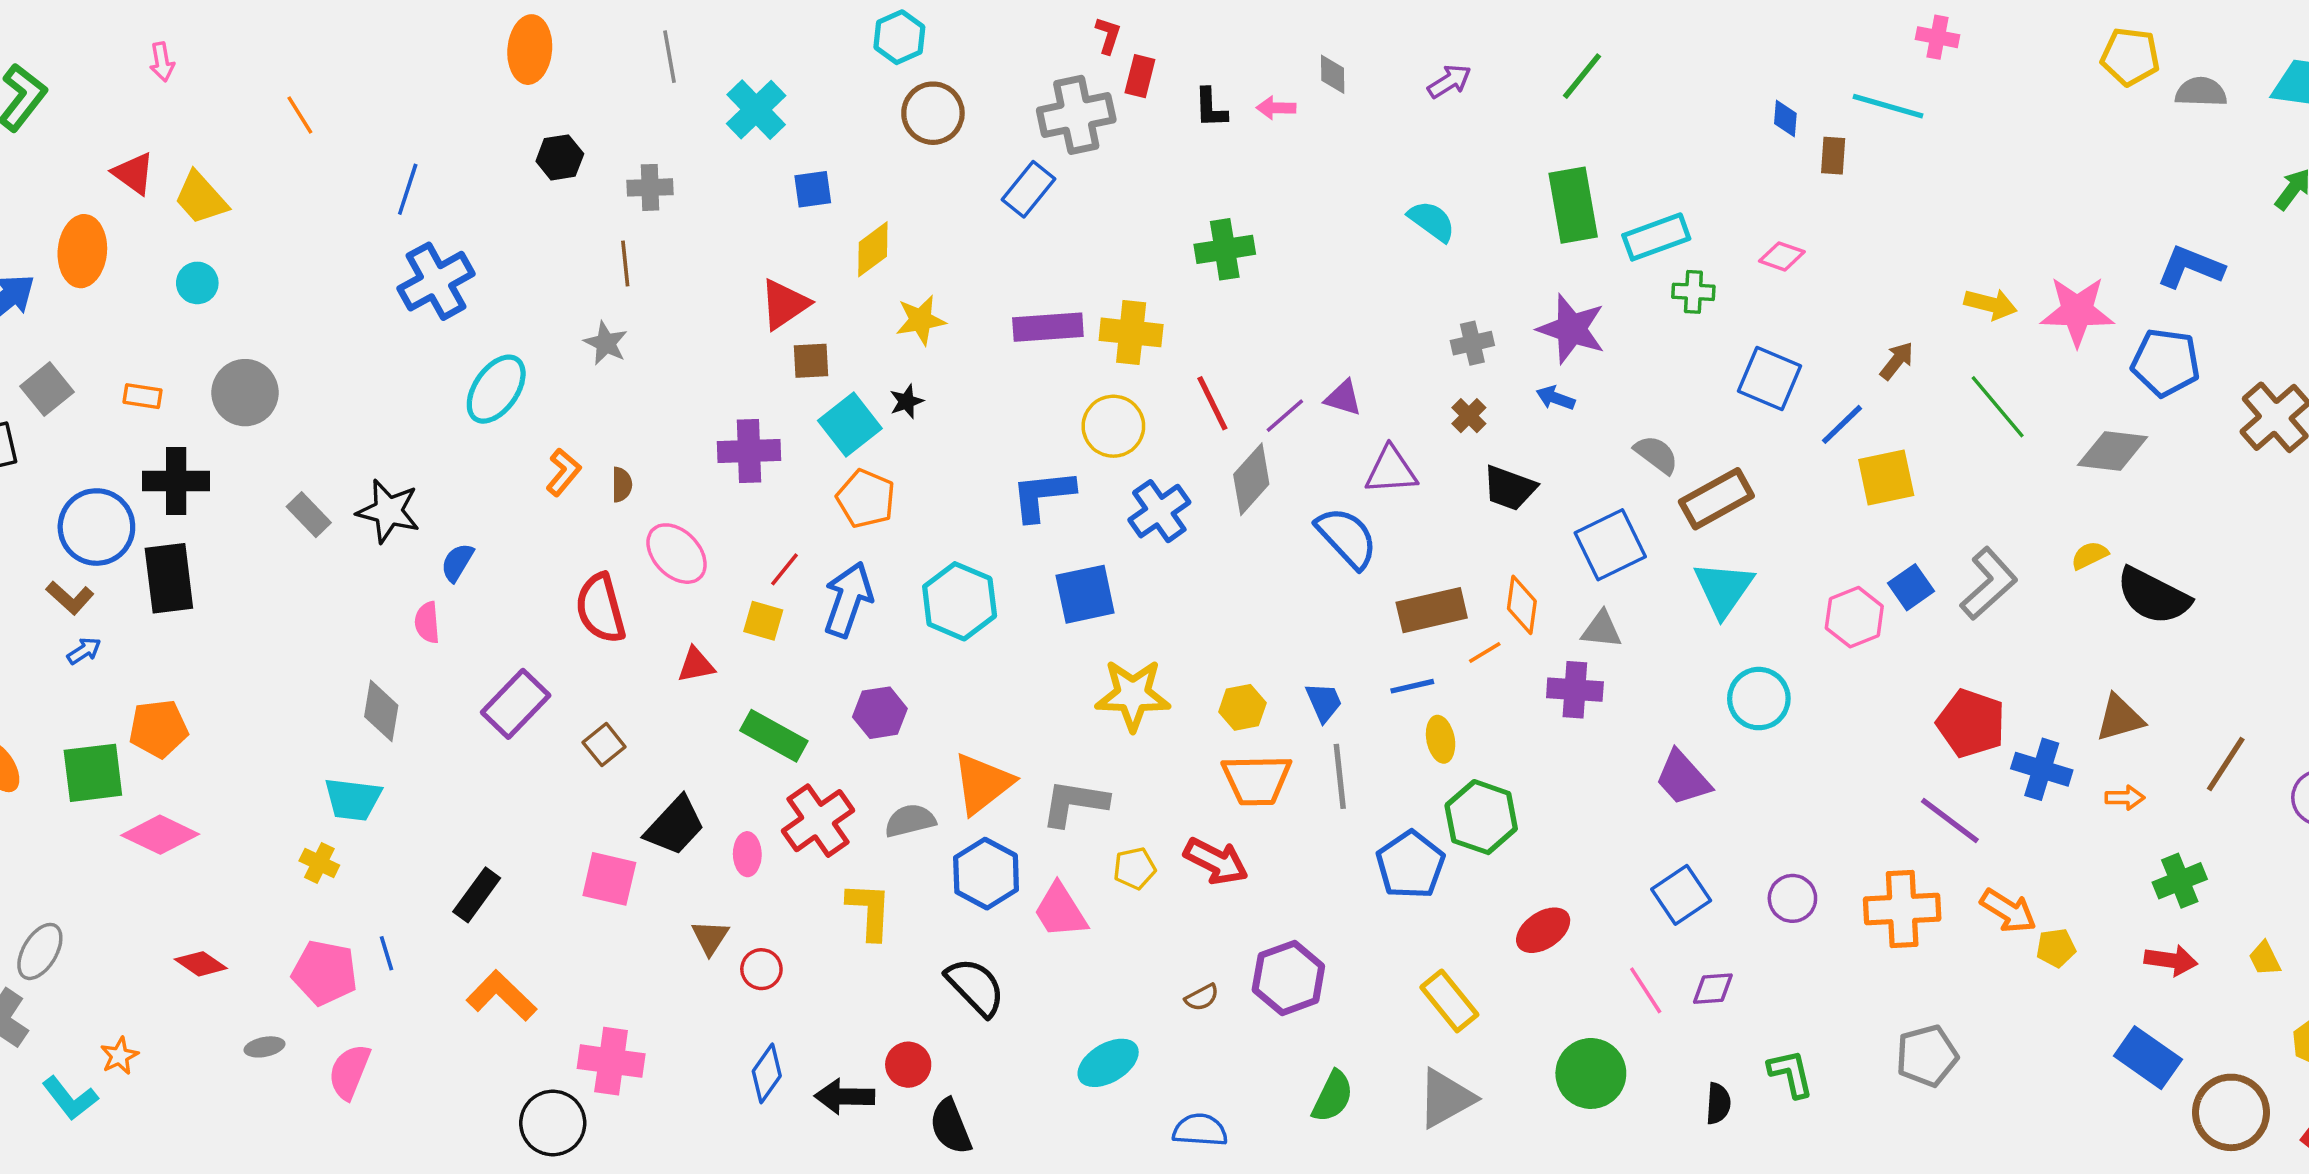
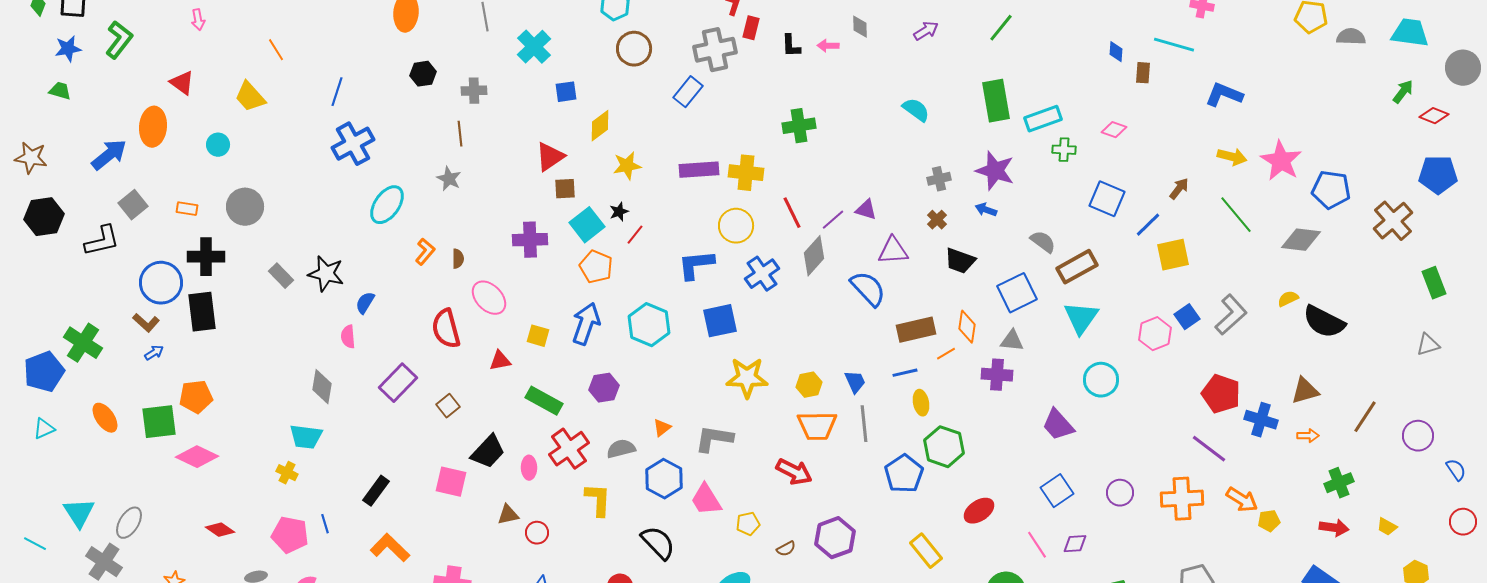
yellow trapezoid: (201, 198) -> (250, 97), moved
blue L-shape: (2190, 267) -> (1224, 95), moved
pink star: (2077, 311) -> (1281, 161), turned 30
red line: (784, 569) -> (635, 235), moved
orange triangle: (982, 783) -> (662, 428), size x0.5
yellow pentagon: (1135, 868) -> (748, 524), moved
brown triangle: (710, 937) -> (508, 515), turned 45
yellow trapezoid: (2265, 959) -> (1387, 527), turned -35

